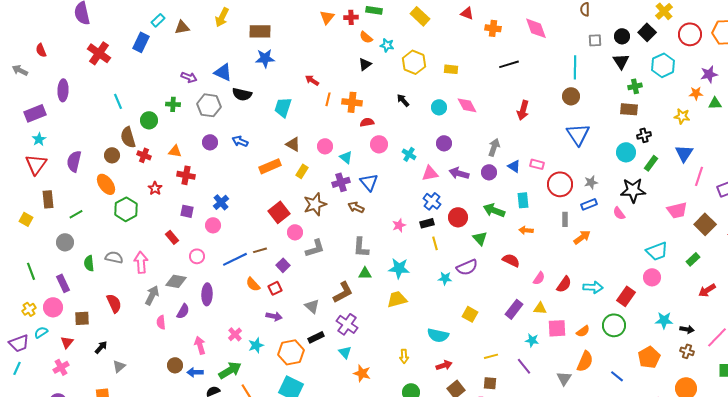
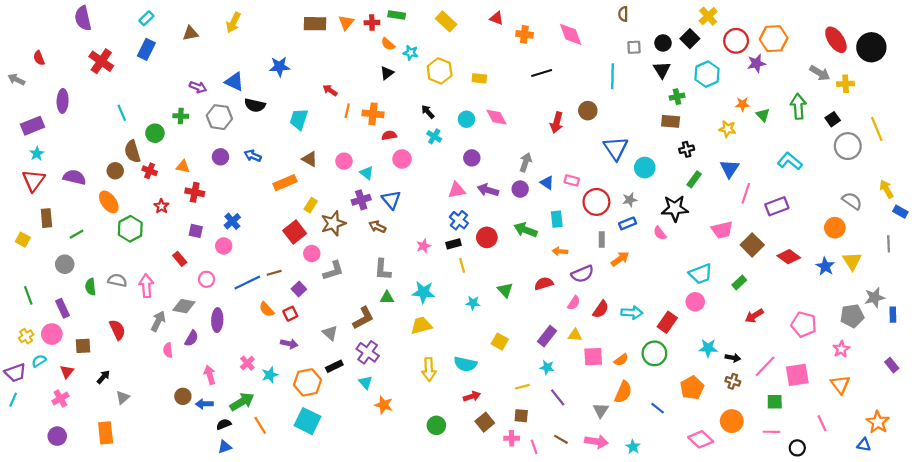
cyan rectangle: (158, 20) -> (146, 18), moved
brown rectangle: (260, 31) -> (315, 24), moved
purple star: (709, 74) -> (756, 63), moved
brown circle: (571, 96) -> (588, 111), moved
green triangle: (715, 103) -> (763, 115), turned 48
cyan circle: (626, 152) -> (645, 168), moved
cyan cross: (409, 154) -> (434, 136), moved
purple semicircle: (74, 161) -> (74, 177), turned 90
yellow rectangle: (302, 171) -> (311, 205), moved
green triangle: (480, 238) -> (505, 290), moved
red semicircle: (511, 260) -> (544, 284), turned -42
purple semicircle: (467, 267) -> (582, 274), moved
cyan star: (532, 340) -> (547, 367), moved
yellow arrow: (404, 356) -> (429, 369), moved, size x1.5

